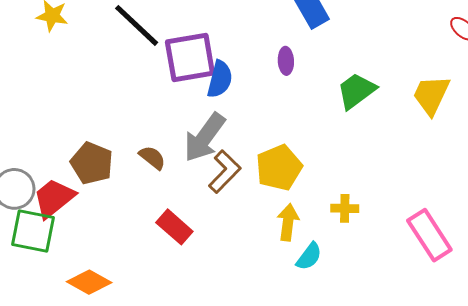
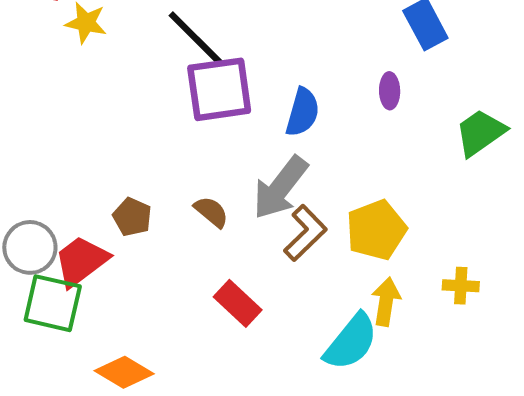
purple square: (190, 57) -> (219, 89), moved
brown pentagon: (92, 163) -> (132, 217), size x0.7
cyan semicircle: (309, 256) -> (351, 342), moved, size x1.6

